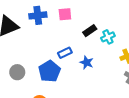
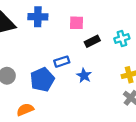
pink square: (65, 14) -> (76, 23), moved
cyan cross: (108, 37) -> (122, 38), moved

